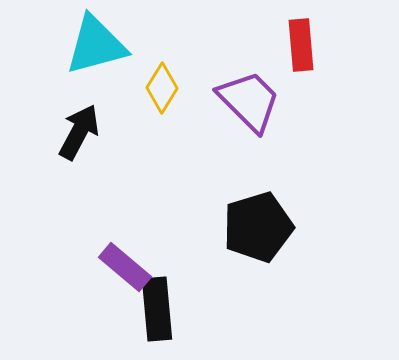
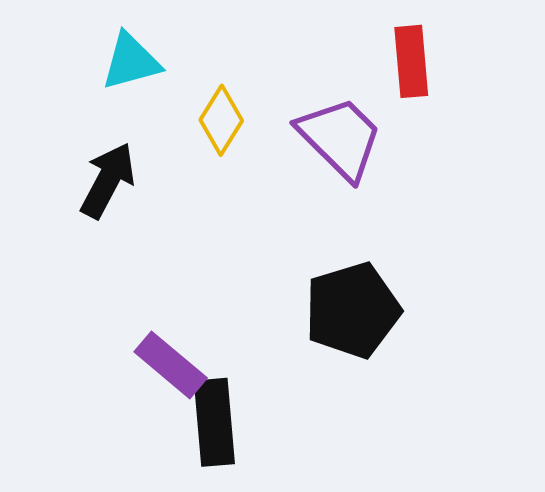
cyan triangle: (96, 45) -> (131, 61), size x0.7

